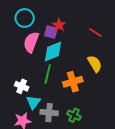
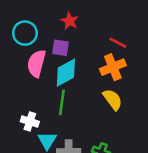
red star: (59, 25) -> (70, 21), moved
yellow semicircle: (95, 64) -> (113, 99), moved
orange cross: (73, 82) -> (113, 67), moved

